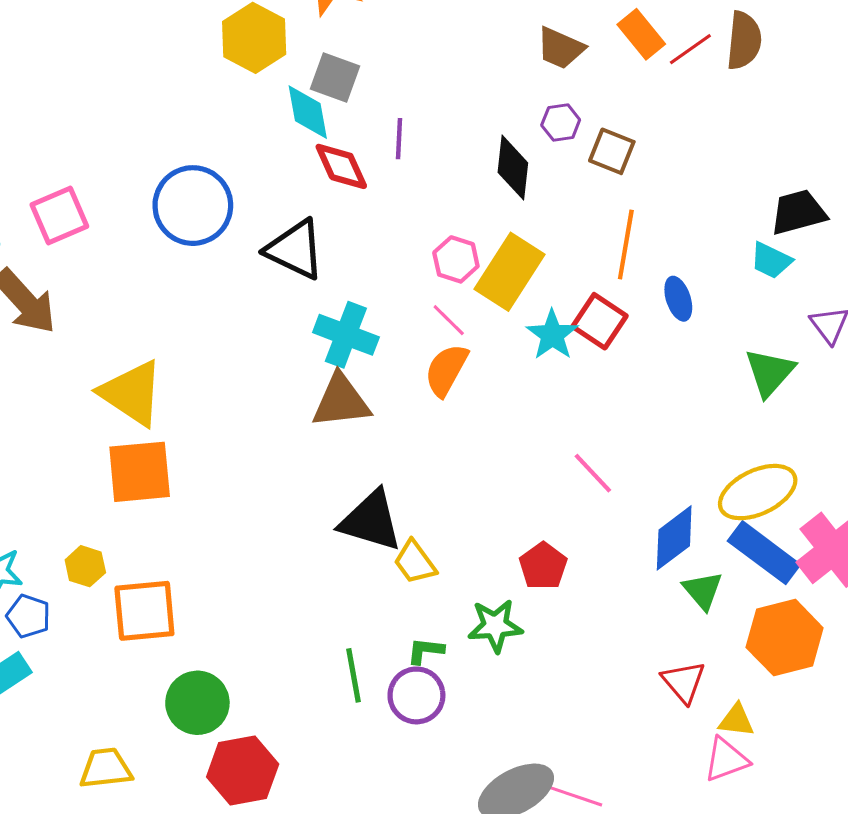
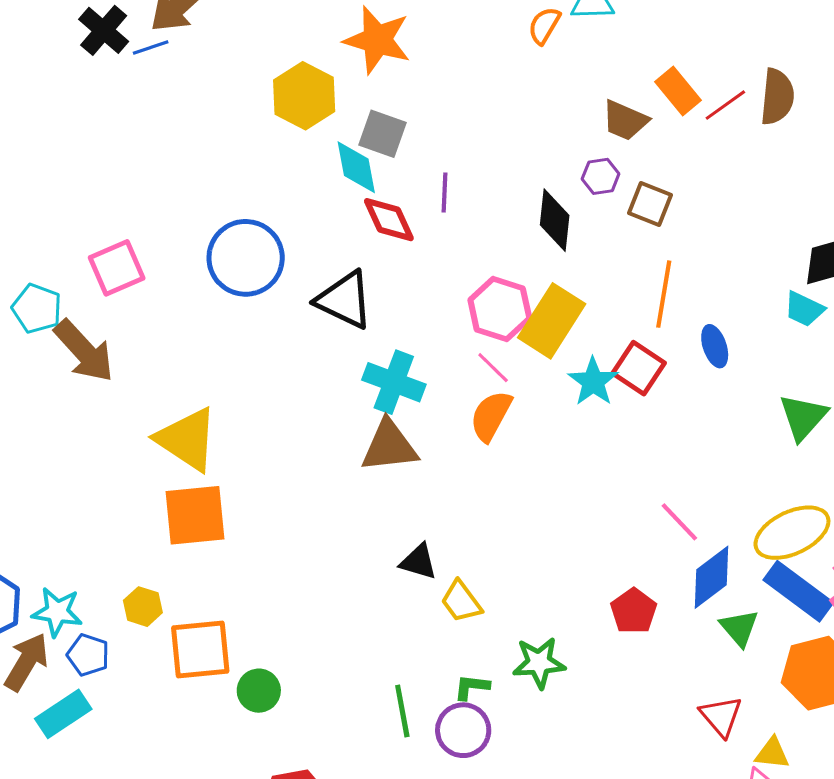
brown trapezoid: (561, 48) -> (625, 120), moved
pink hexagon: (456, 259) -> (500, 309), size x1.4
pink line: (593, 473) -> (679, 522), moved
black triangle: (371, 521) -> (419, 562), size x0.6
red pentagon: (543, 566) -> (634, 611), moved
green circle: (197, 703) -> (259, 691), moved, size x0.7

